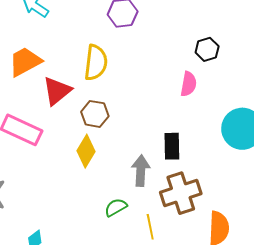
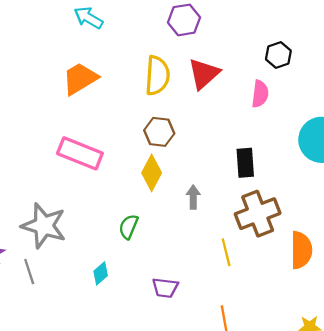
red triangle: (57, 91) -> (204, 74), moved
gray arrow: (141, 171) -> (193, 197), moved, size x0.7
green semicircle: (116, 207) -> (129, 227), moved, turned -35

